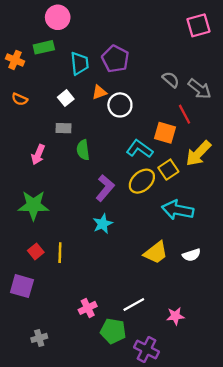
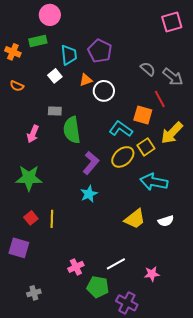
white square: (66, 98) -> (55, 76), moved
green semicircle: (83, 150) -> (72, 130), size x1.5

